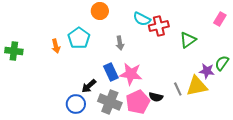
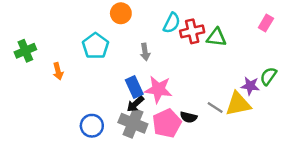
cyan semicircle: (142, 19) -> (172, 23), turned -90
green triangle: (188, 40) -> (216, 37), moved, turned 42
orange arrow: (56, 46) -> (58, 71), moved
green cross: (14, 51) -> (25, 51), moved, turned -30
black arrow: (89, 86) -> (135, 104), moved
gray line: (178, 89) -> (215, 108), turned -32

